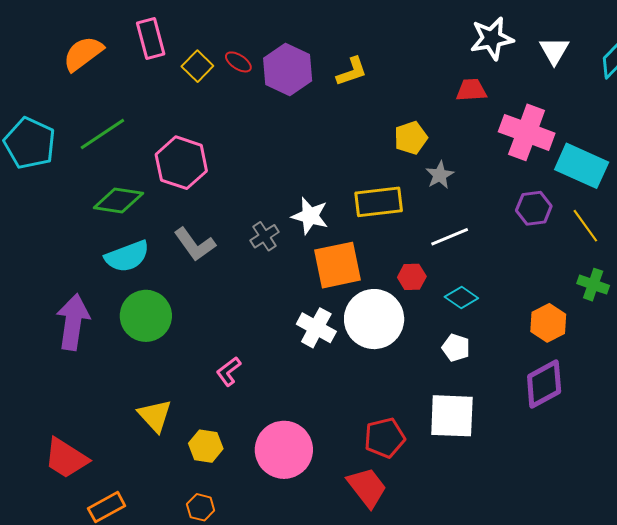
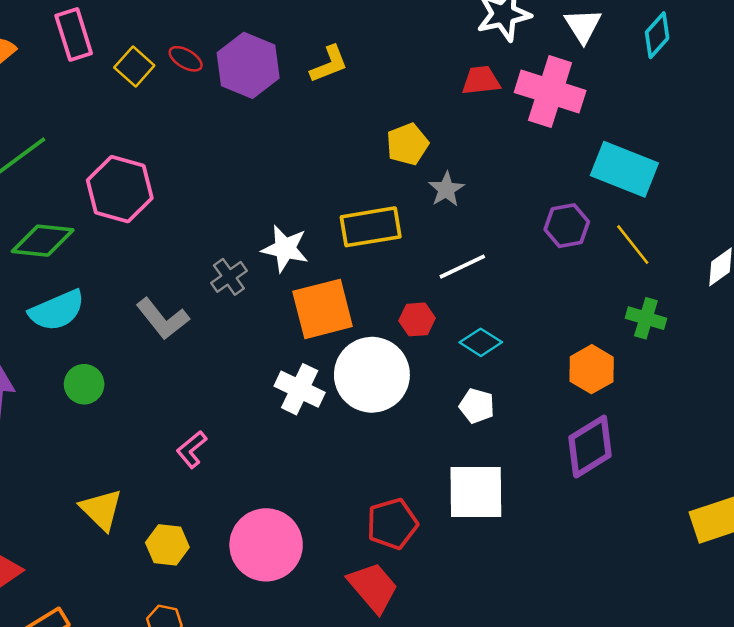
pink cross: (527, 132) -> (550, 91), moved
gray L-shape: (195, 244) -> (163, 319), moved
green circle: (146, 316) -> (84, 384), size x0.6

